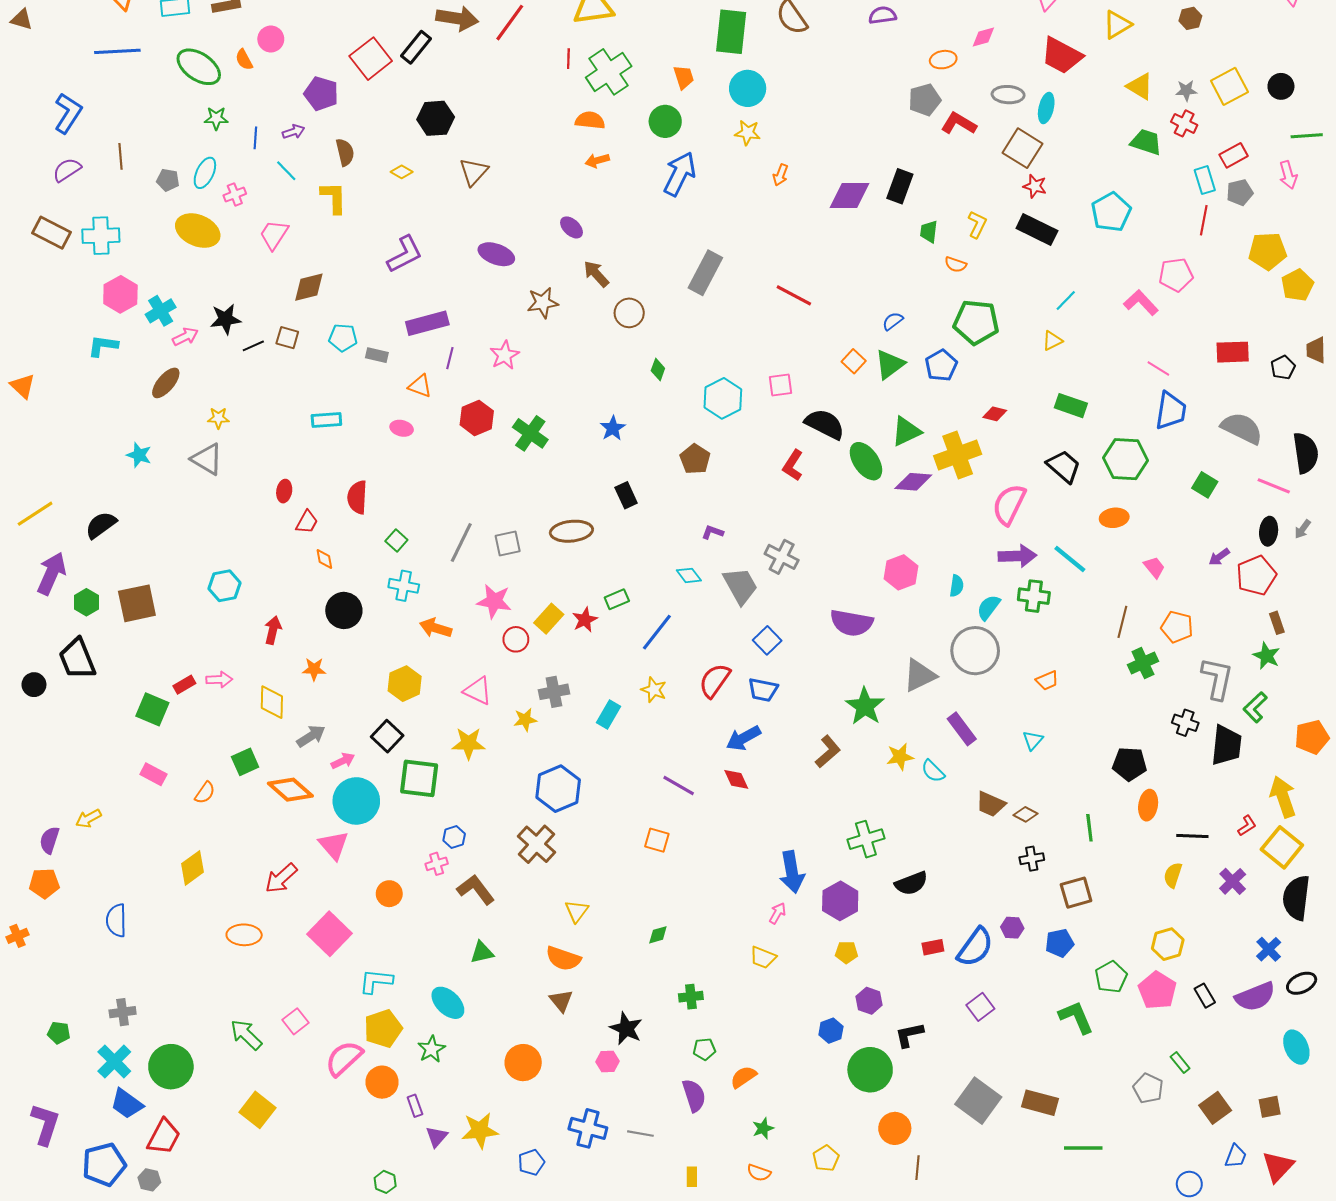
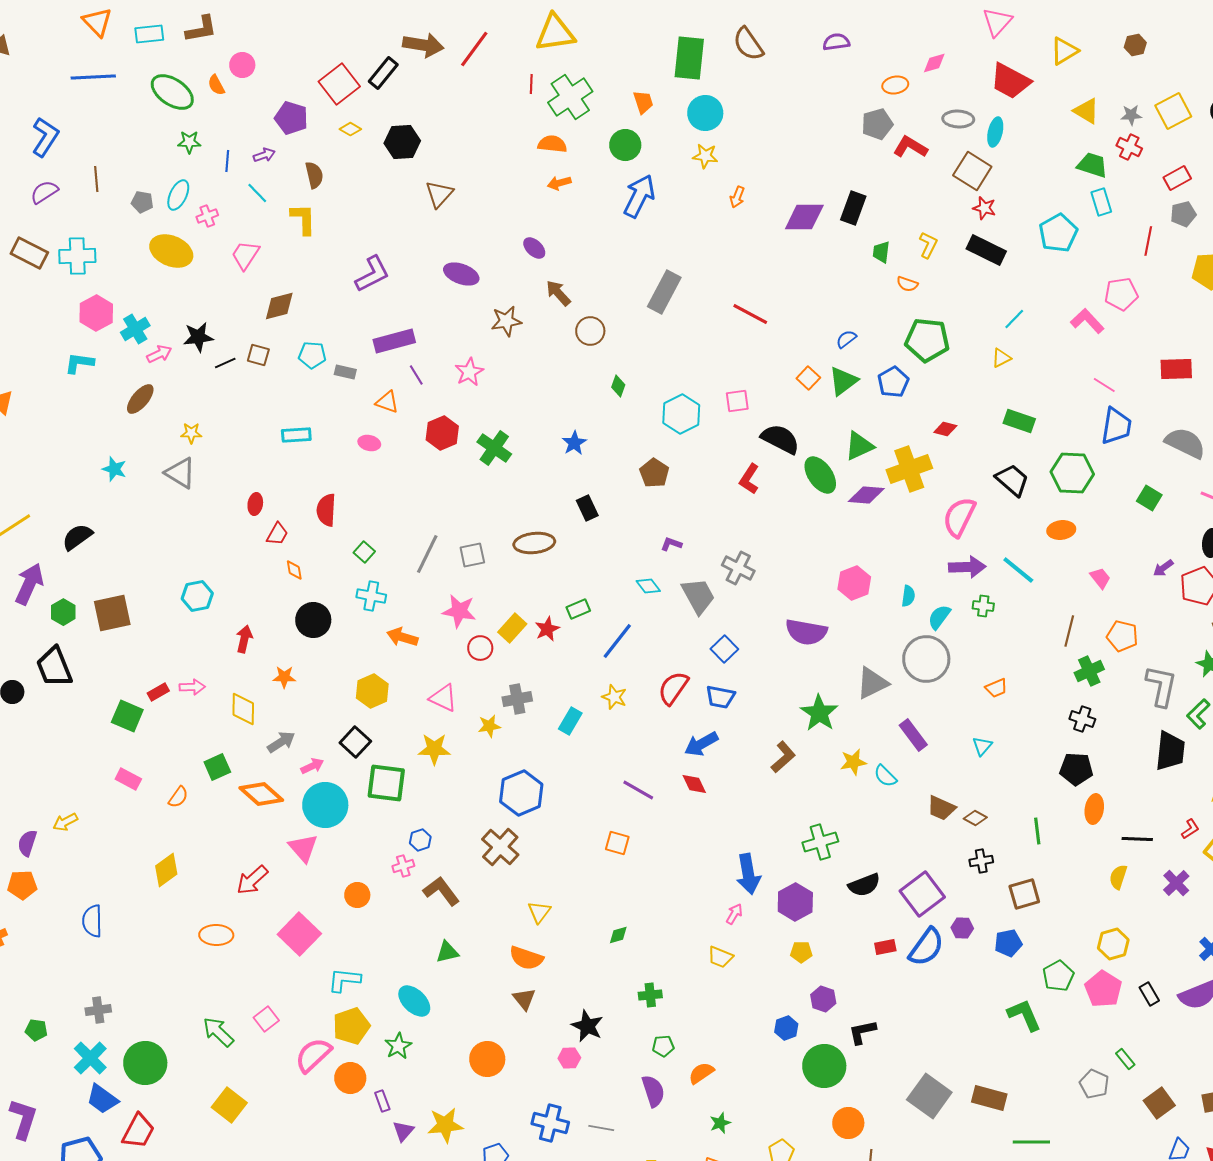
yellow diamond: (402, 172) -> (350, 129), moved
cyan rectangle: (1205, 180) -> (1101, 202), moved
purple line: (450, 358) -> (416, 375), turned -45
green cross: (1034, 596) -> (983, 606), size x0.7
black cross: (1185, 723) -> (1082, 719), moved
purple square: (980, 1007) -> (922, 894), moved, size x1.6

